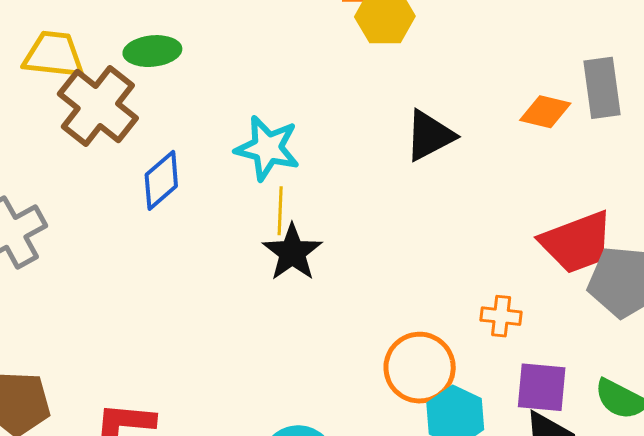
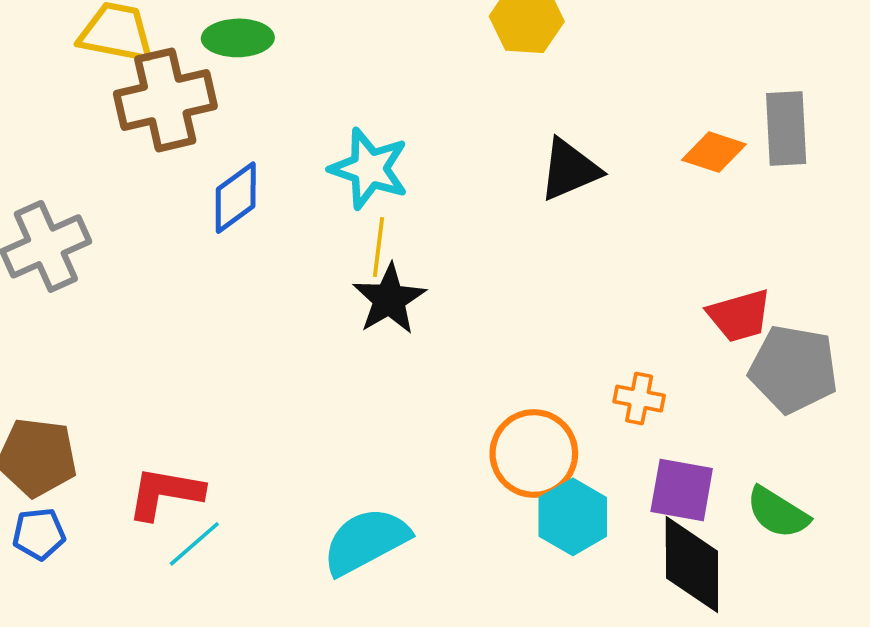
brown cross: (98, 106) -> (165, 100), turned 34
red trapezoid: (577, 242) -> (739, 316), size x0.7

